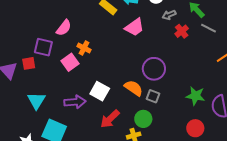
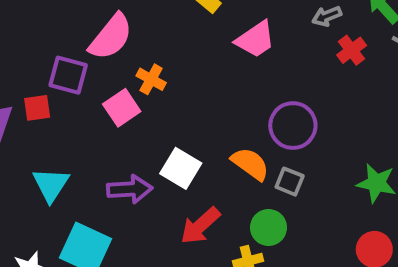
pink semicircle: (64, 28) -> (111, 37), size x1.4

